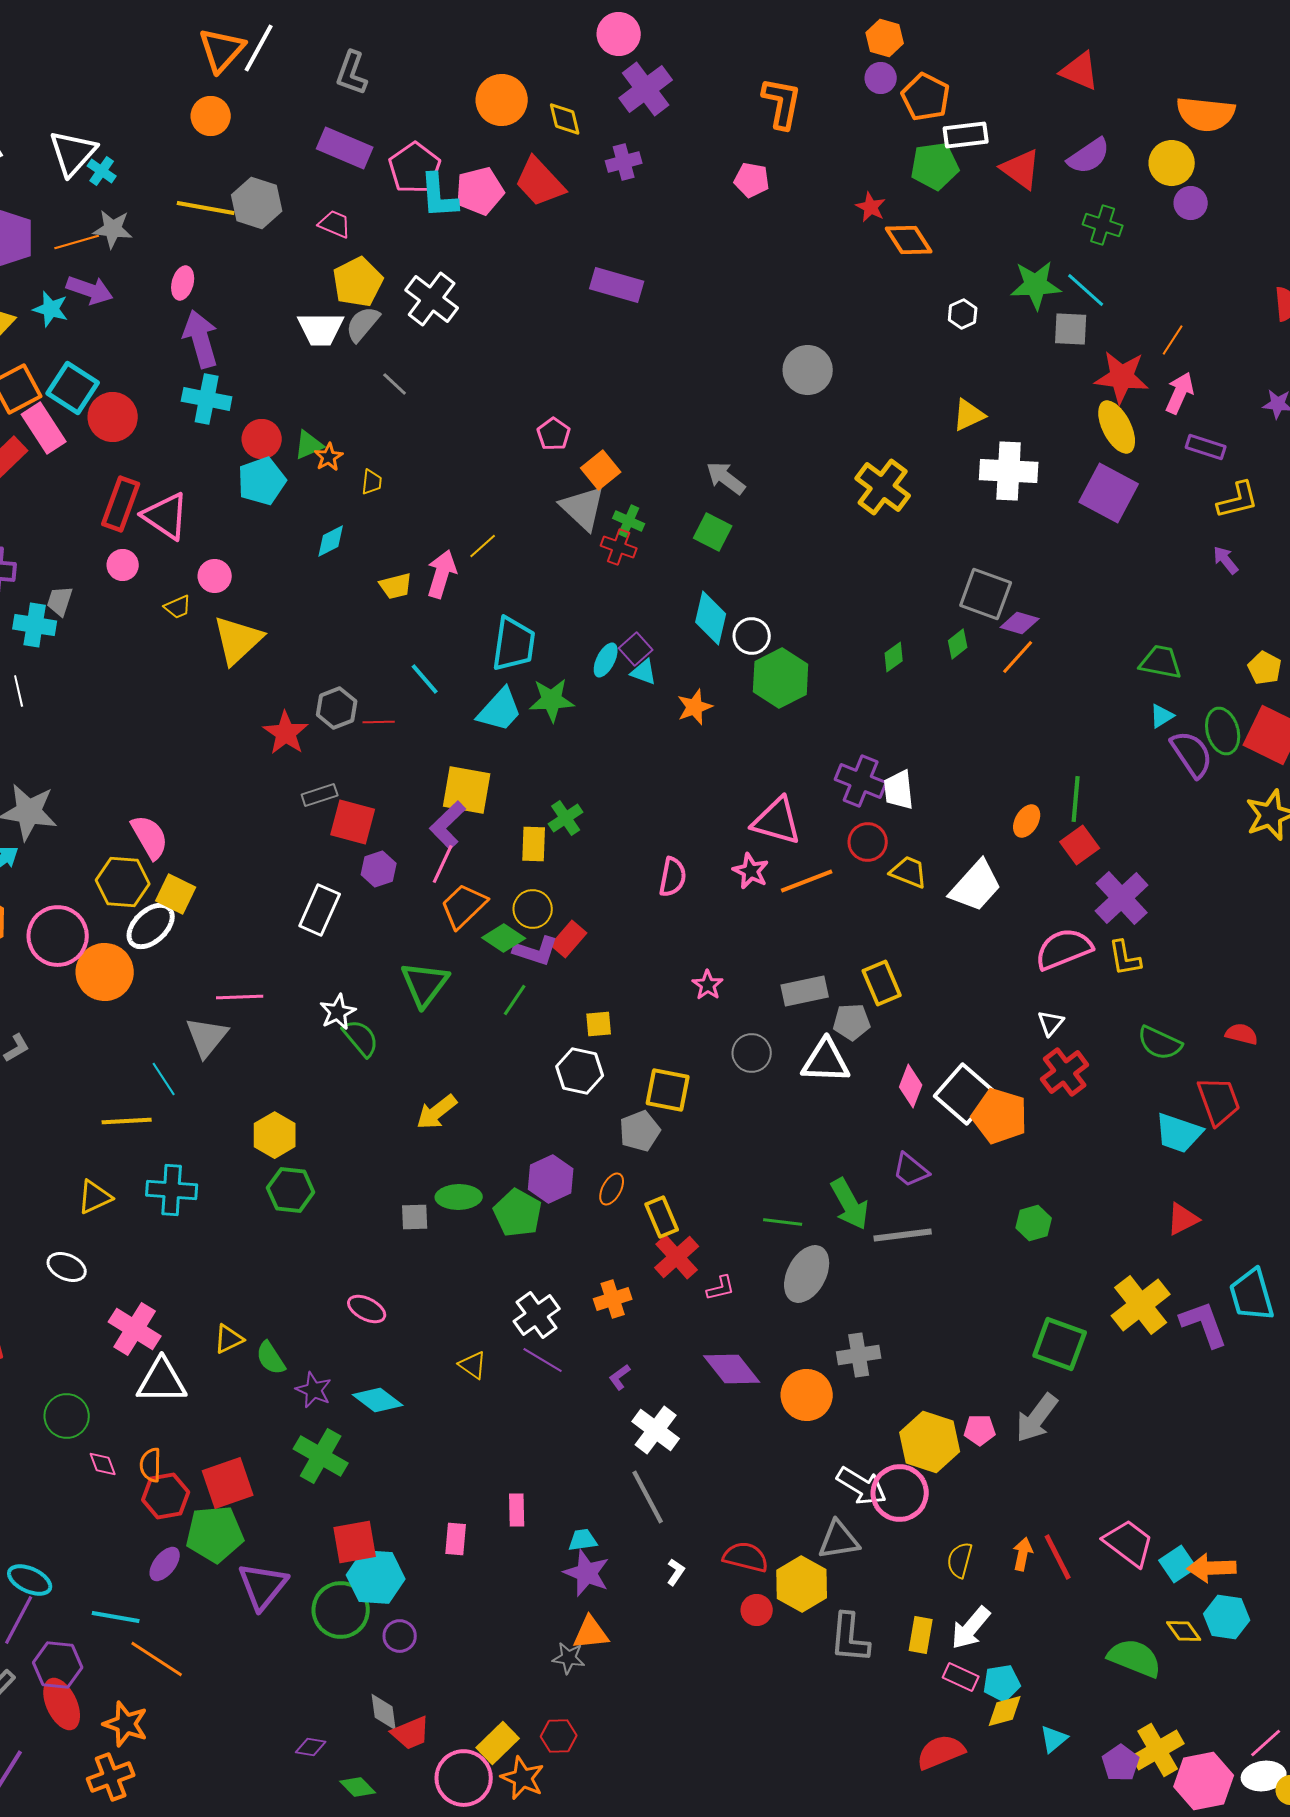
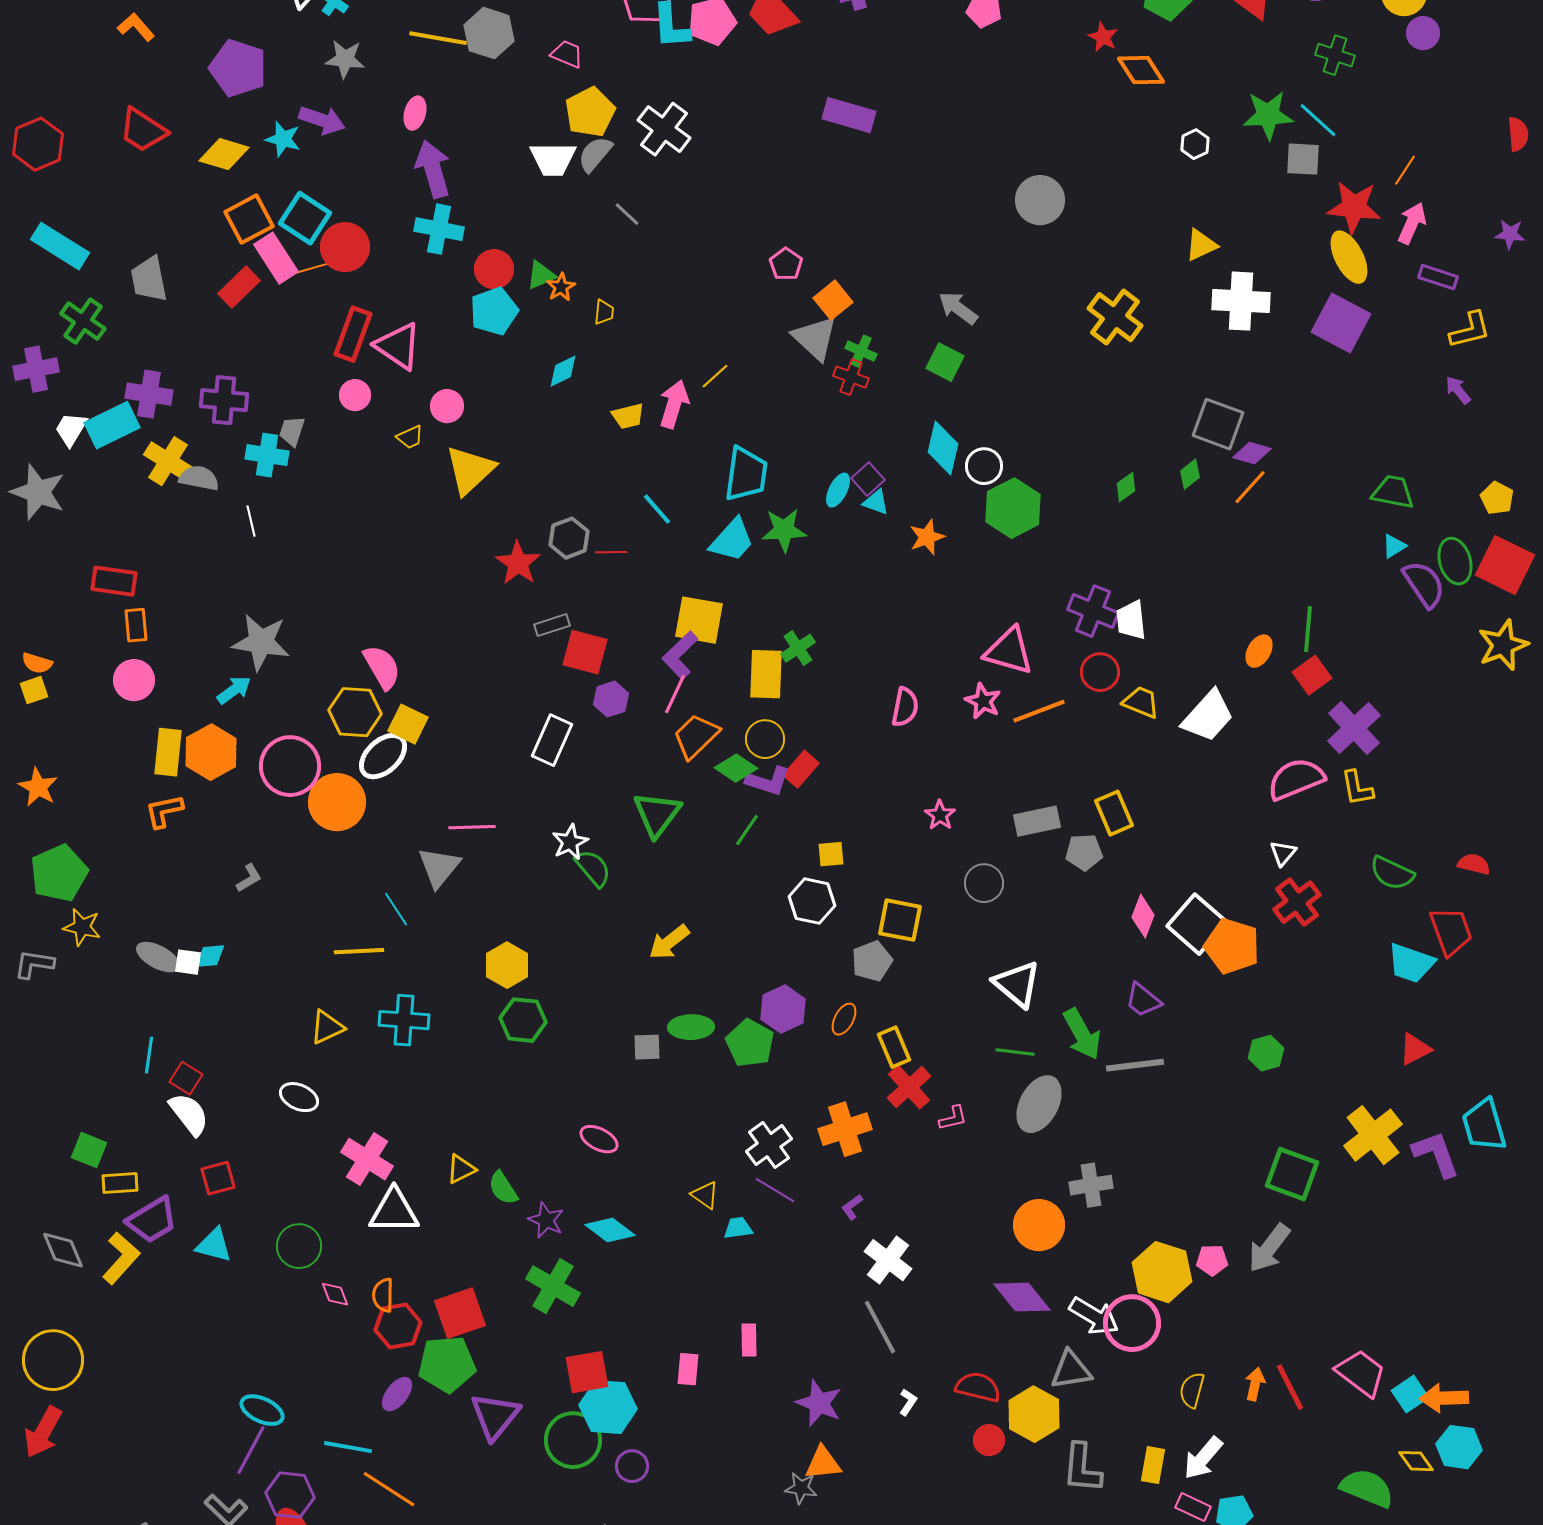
orange line: (77, 242) -> (309, 269), moved
yellow rectangle: (534, 844) -> (766, 674), size x1.4
white triangle: (826, 1061) -> (1017, 984), moved, turned 38
orange cross: (613, 1299) -> (845, 1129), size x1.4
purple diamond: (732, 1369) -> (1022, 1297), moved
cyan trapezoid: (583, 1540) -> (738, 1228), moved

